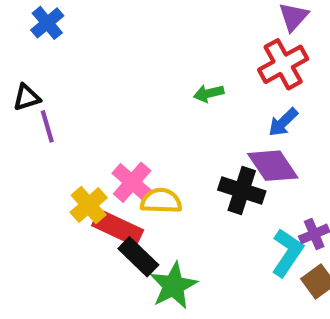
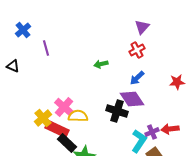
red cross: (283, 64) -> (137, 50), size x0.7
black triangle: (27, 97) -> (13, 66), turned 40
purple line: (47, 126) -> (46, 48), moved

